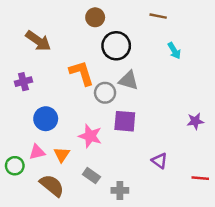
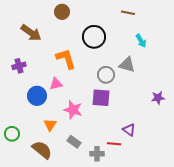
brown circle: (95, 17) -> (62, 12), moved
gray triangle: (129, 80) -> (127, 65), moved
gray circle: (105, 93) -> (106, 75), moved
pink triangle: (37, 152) -> (56, 84), moved
red line: (200, 178) -> (114, 144), moved

